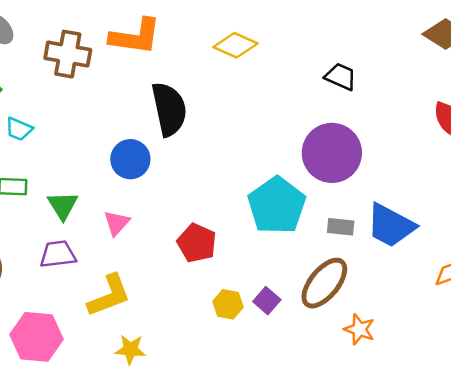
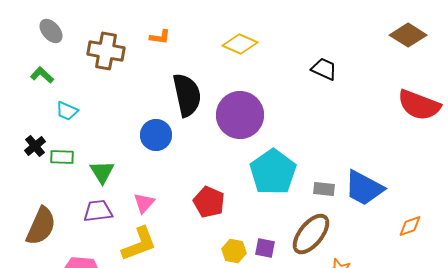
orange L-shape: (135, 37) -> (160, 37), size x0.5
purple circle: (332, 153) -> (240, 115), moved
pink triangle: (117, 223) -> (144, 203), moved
purple square: (267, 301) -> (265, 248), turned -30

